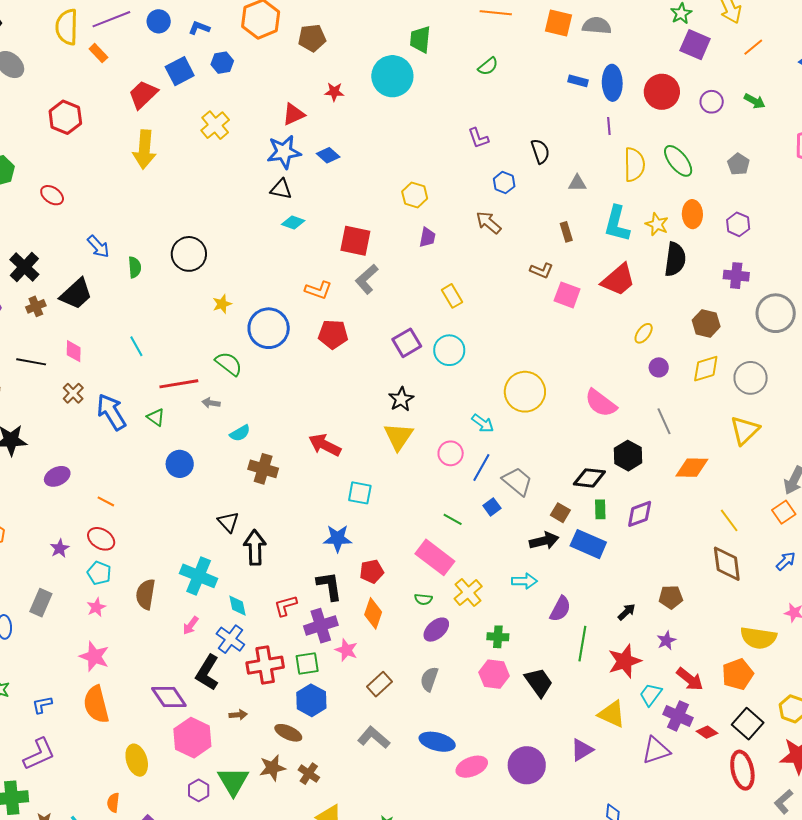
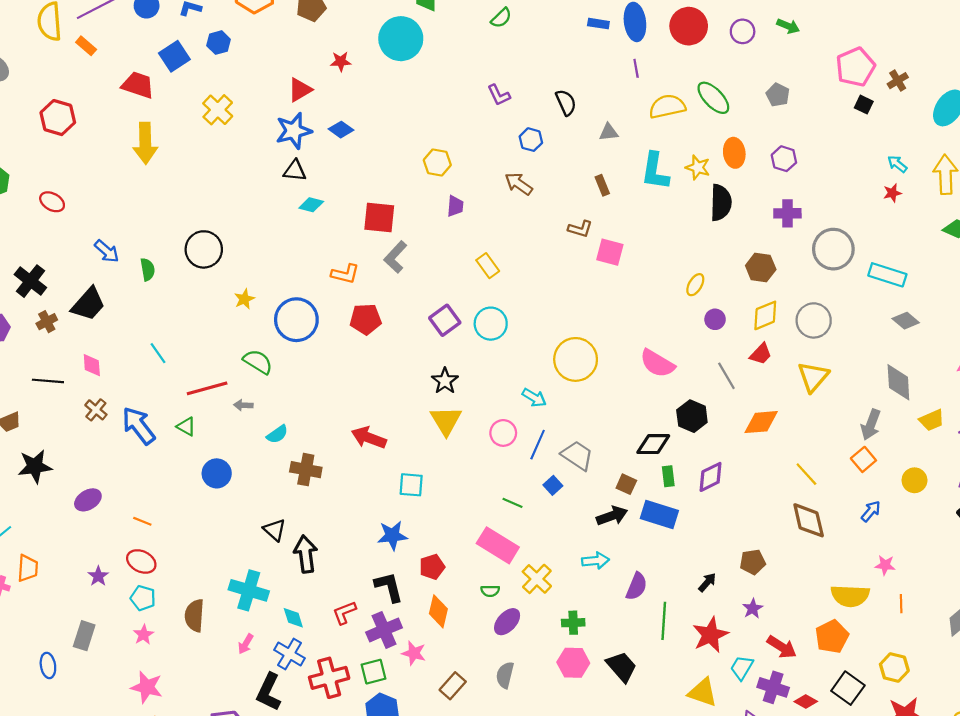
red trapezoid: (143, 94) -> (138, 85), turned 68
yellow semicircle: (634, 165) -> (667, 106), turned -96
red trapezoid: (618, 280) -> (761, 354), moved, size x0.6

